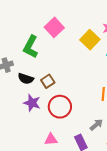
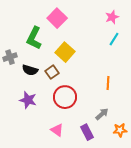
yellow square: (90, 40) -> (65, 52), moved
purple star: (32, 103) -> (28, 100), moved
pink triangle: (51, 139) -> (57, 130), turned 40

